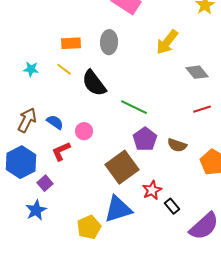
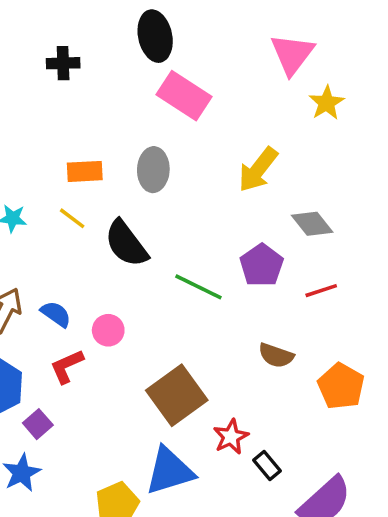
purple pentagon: (145, 139) -> (262, 265), moved

